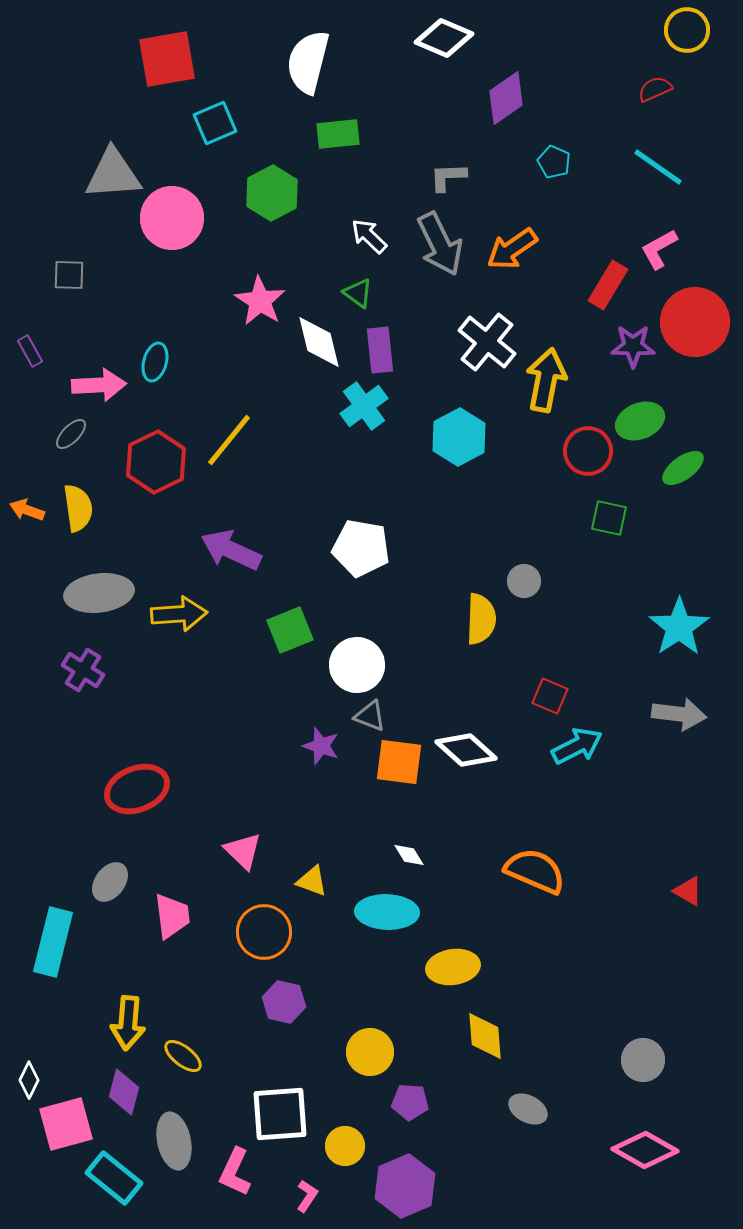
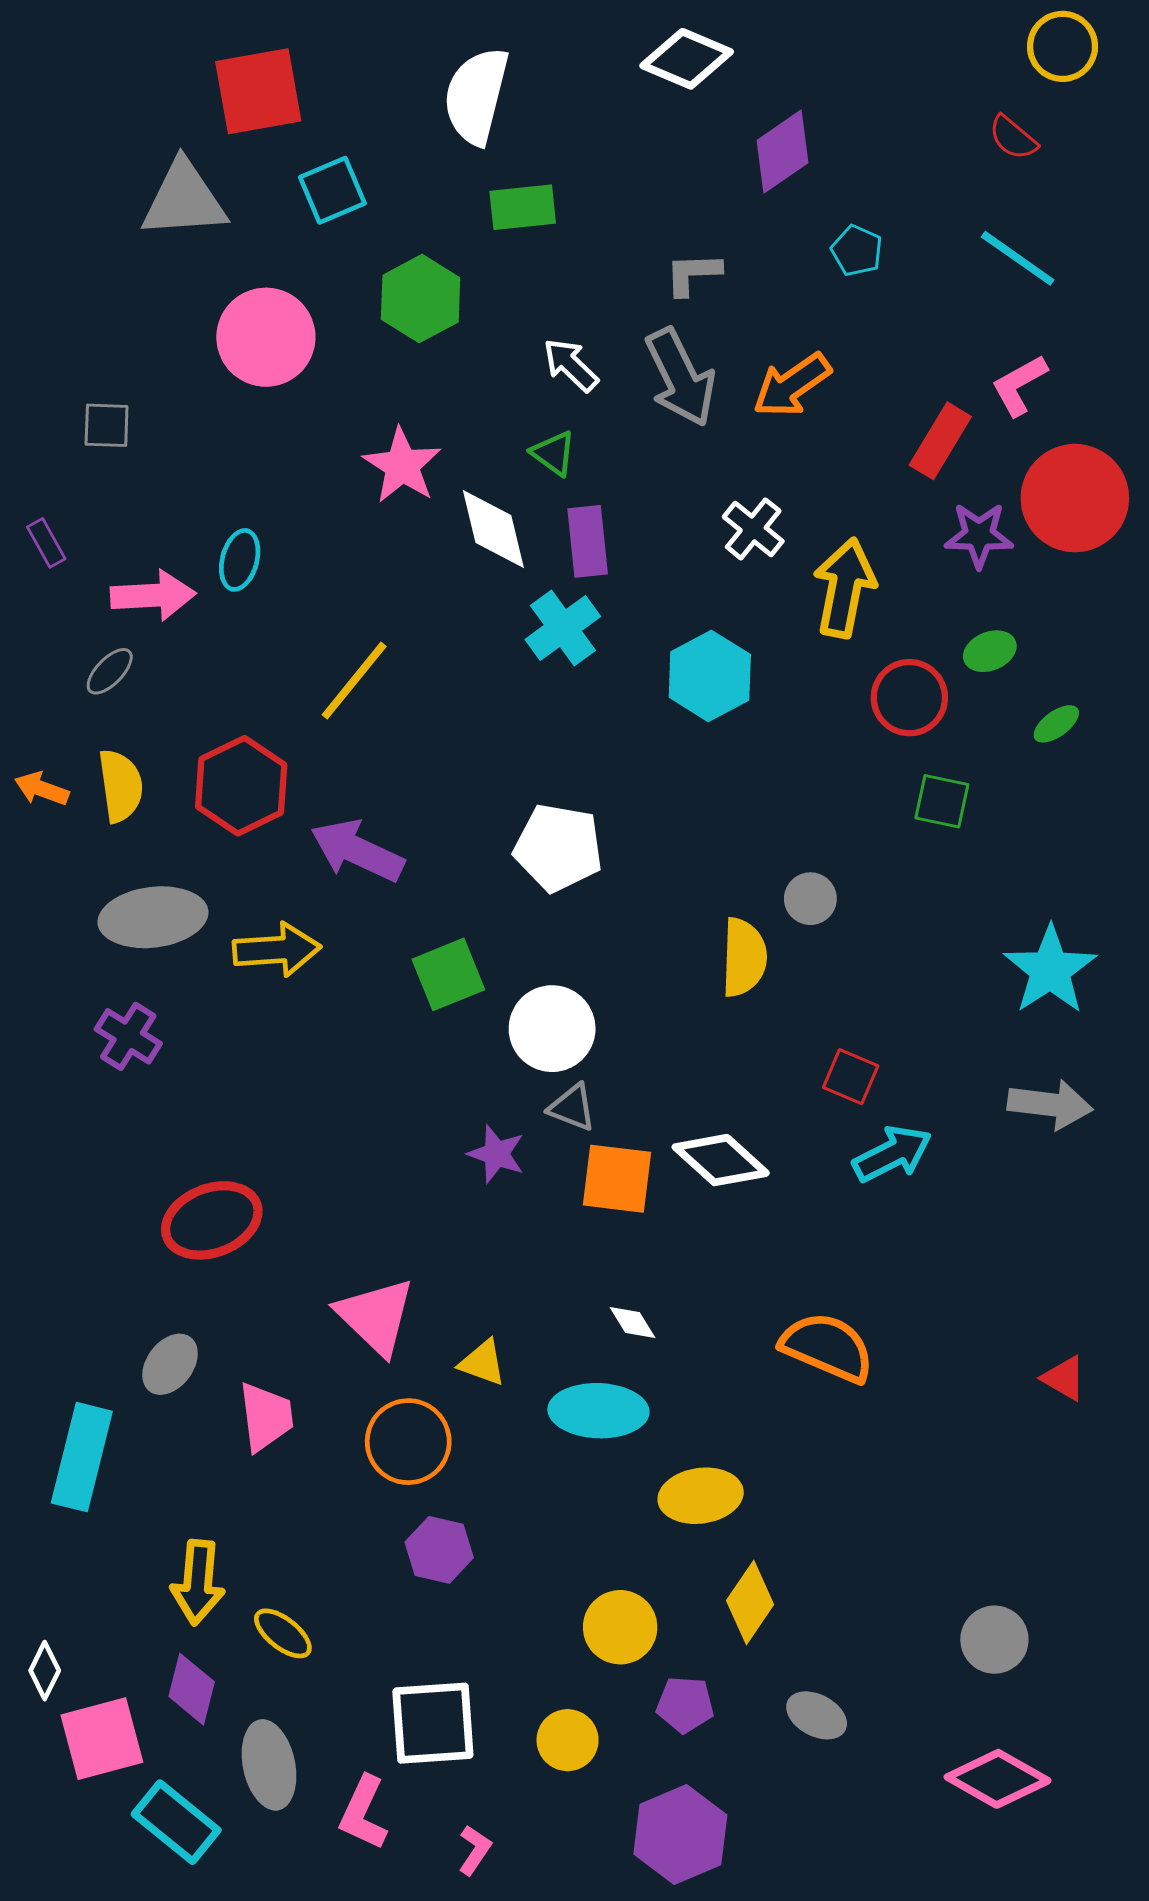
red semicircle: (655, 89) -> (1013, 138), turned -116
gray triangle: (113, 174) -> (184, 200), moved
white cross: (487, 342) -> (753, 529), size x0.7
green ellipse: (640, 421) -> (990, 651), size x0.7
red hexagon: (156, 462) -> (241, 786), moved
green ellipse: (683, 468) -> (1056, 724), size x0.7
pink triangle: (243, 851) -> (376, 1316), size x1.4
yellow diamond: (485, 1036) -> (750, 1602), turned 39
yellow circle: (370, 1052) -> (620, 1627), moved
purple pentagon: (410, 1102) -> (685, 1705), moved
yellow circle: (345, 1146) -> (568, 1740), moved
purple hexagon: (405, 1186) -> (680, 1834), moved

